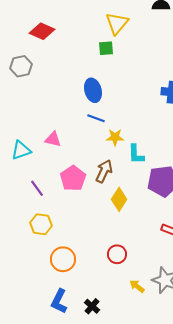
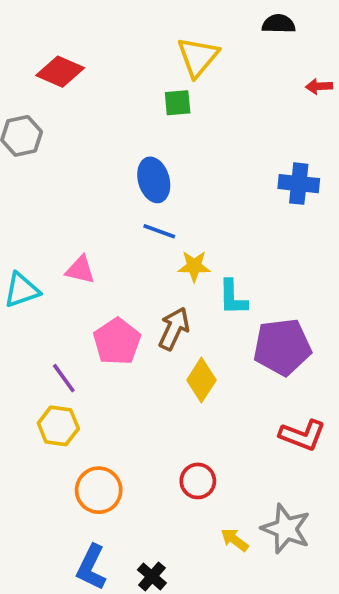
purple line: (37, 188) -> (64, 378), moved

